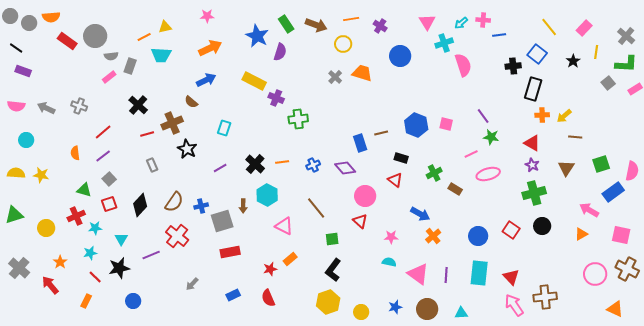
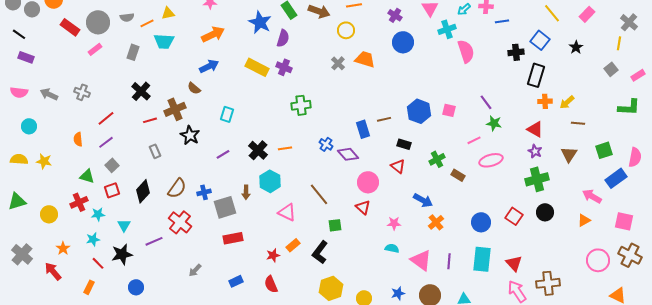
purple cross: (380, 26) -> (395, 15), moved
yellow line: (596, 52) -> (619, 43), moved
gray semicircle: (111, 56) -> (127, 17), moved
green L-shape: (626, 64) -> (629, 107), moved
pink rectangle: (109, 77) -> (95, 49), moved
purple cross: (276, 98) -> (284, 67), moved
blue cross: (313, 165) -> (326, 144), moved, turned -32
black L-shape: (333, 270) -> (320, 252), moved

